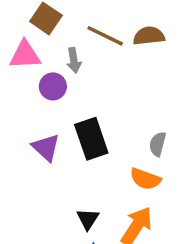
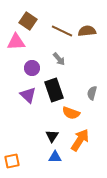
gray arrow: (74, 60) -> (59, 59), moved, turned -32
purple circle: (53, 86) -> (32, 68), moved
orange semicircle: (145, 179) -> (71, 113), moved

